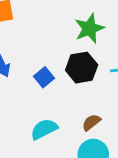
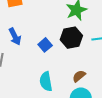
cyan semicircle: (44, 129) -> (46, 81), turned -72

